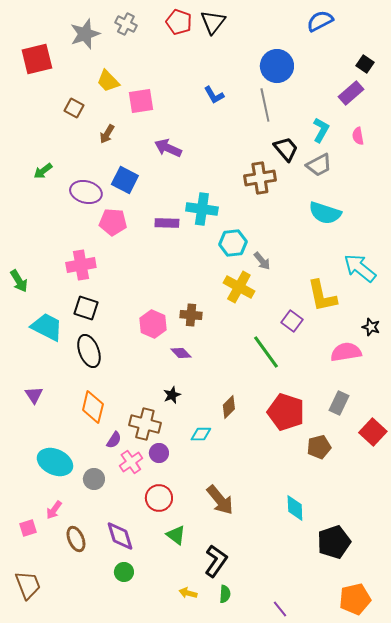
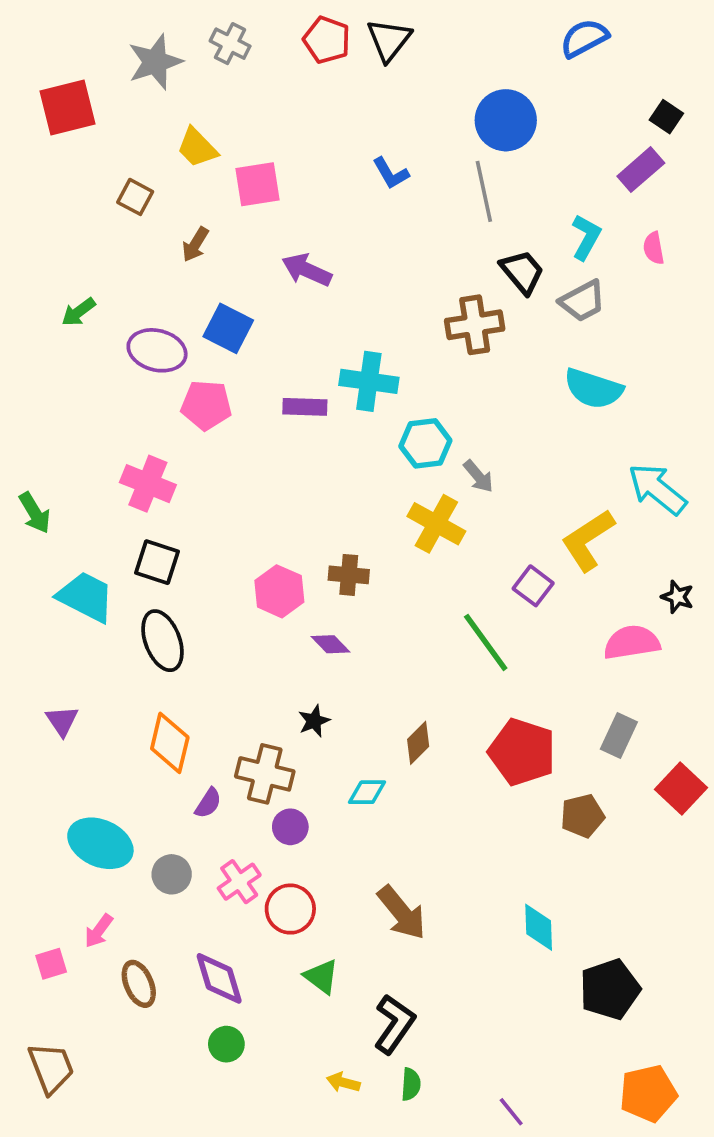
pink cross: (81, 265) -> (148, 484), turned 32
yellow L-shape: (322, 296) -> (588, 540), turned 69
pink cross: (131, 462) -> (239, 882), moved

